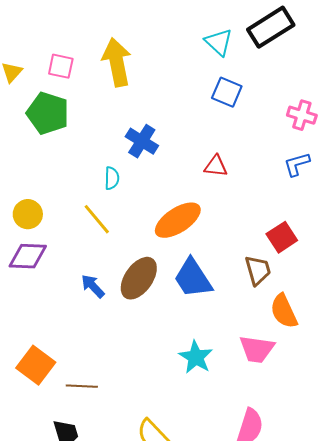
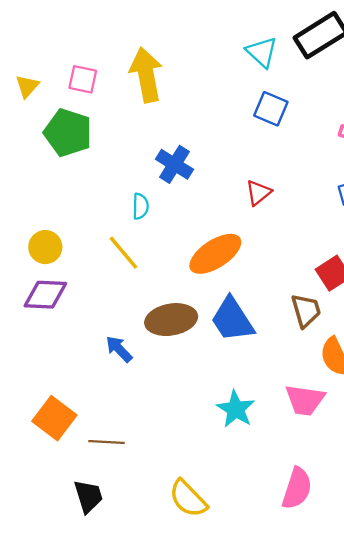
red triangle: (216, 166) -> (258, 193), turned -45
brown ellipse: (139, 278) -> (171, 320), turned 45
blue arrow: (93, 286) -> (119, 349), moved

